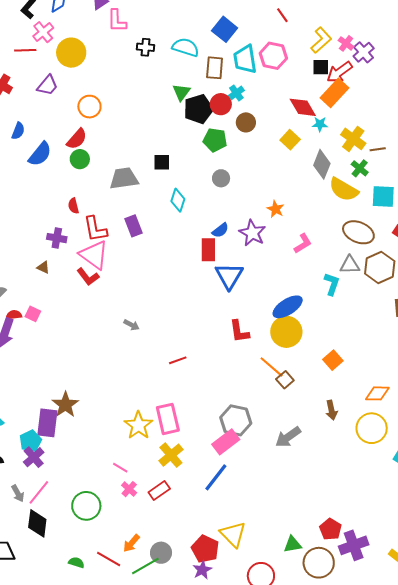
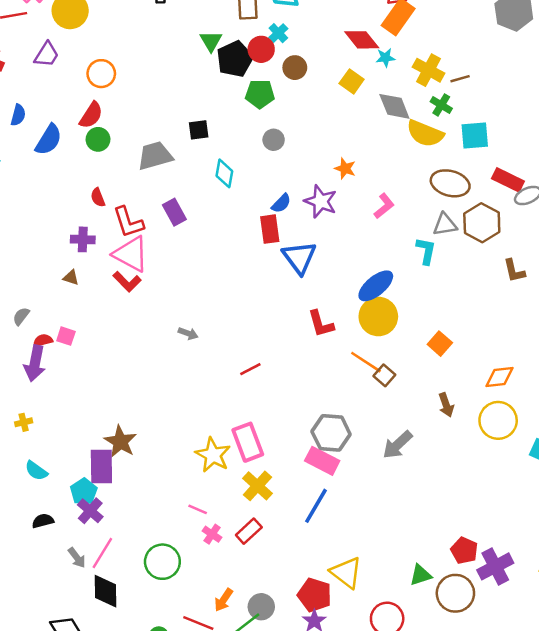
gray diamond: (322, 164) -> (394, 106), turned -36
pink rectangle: (226, 442) -> (322, 461), turned 72

